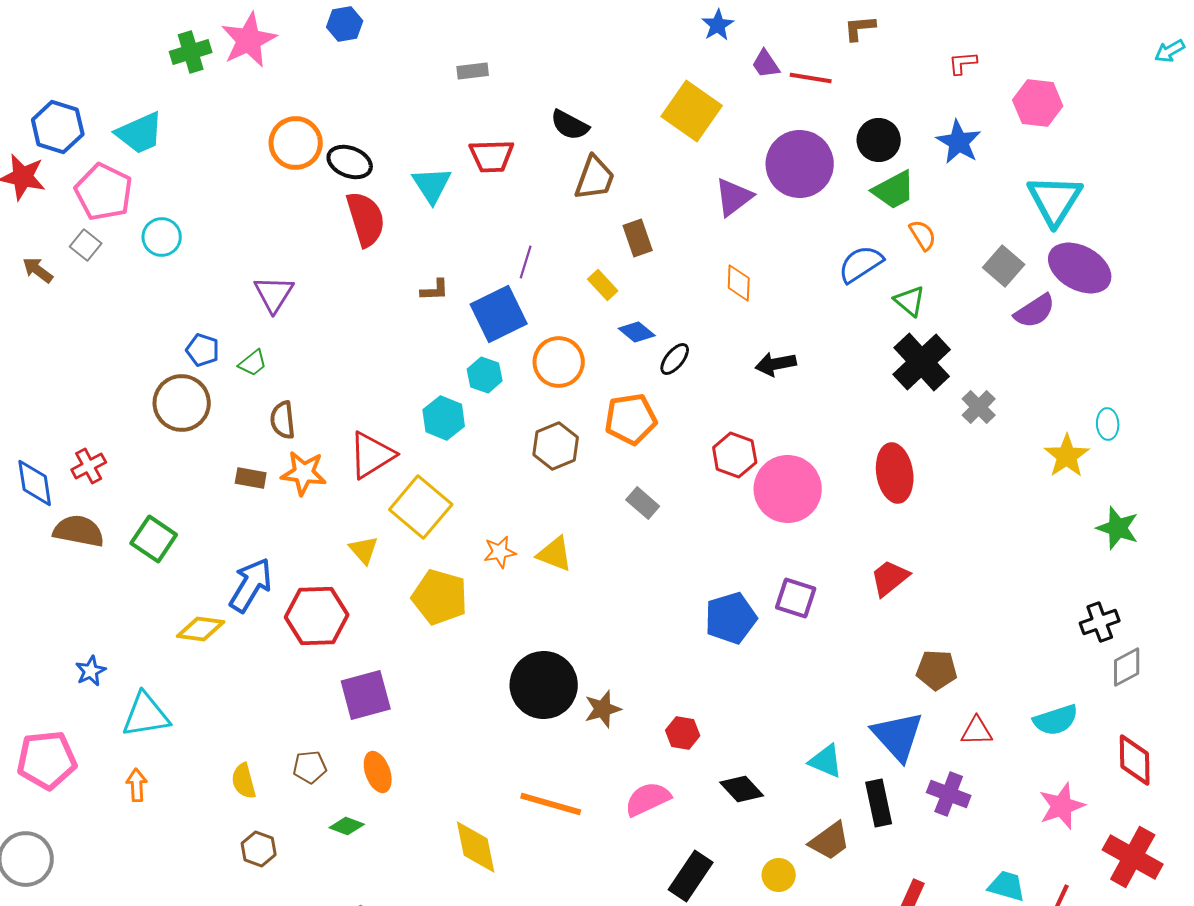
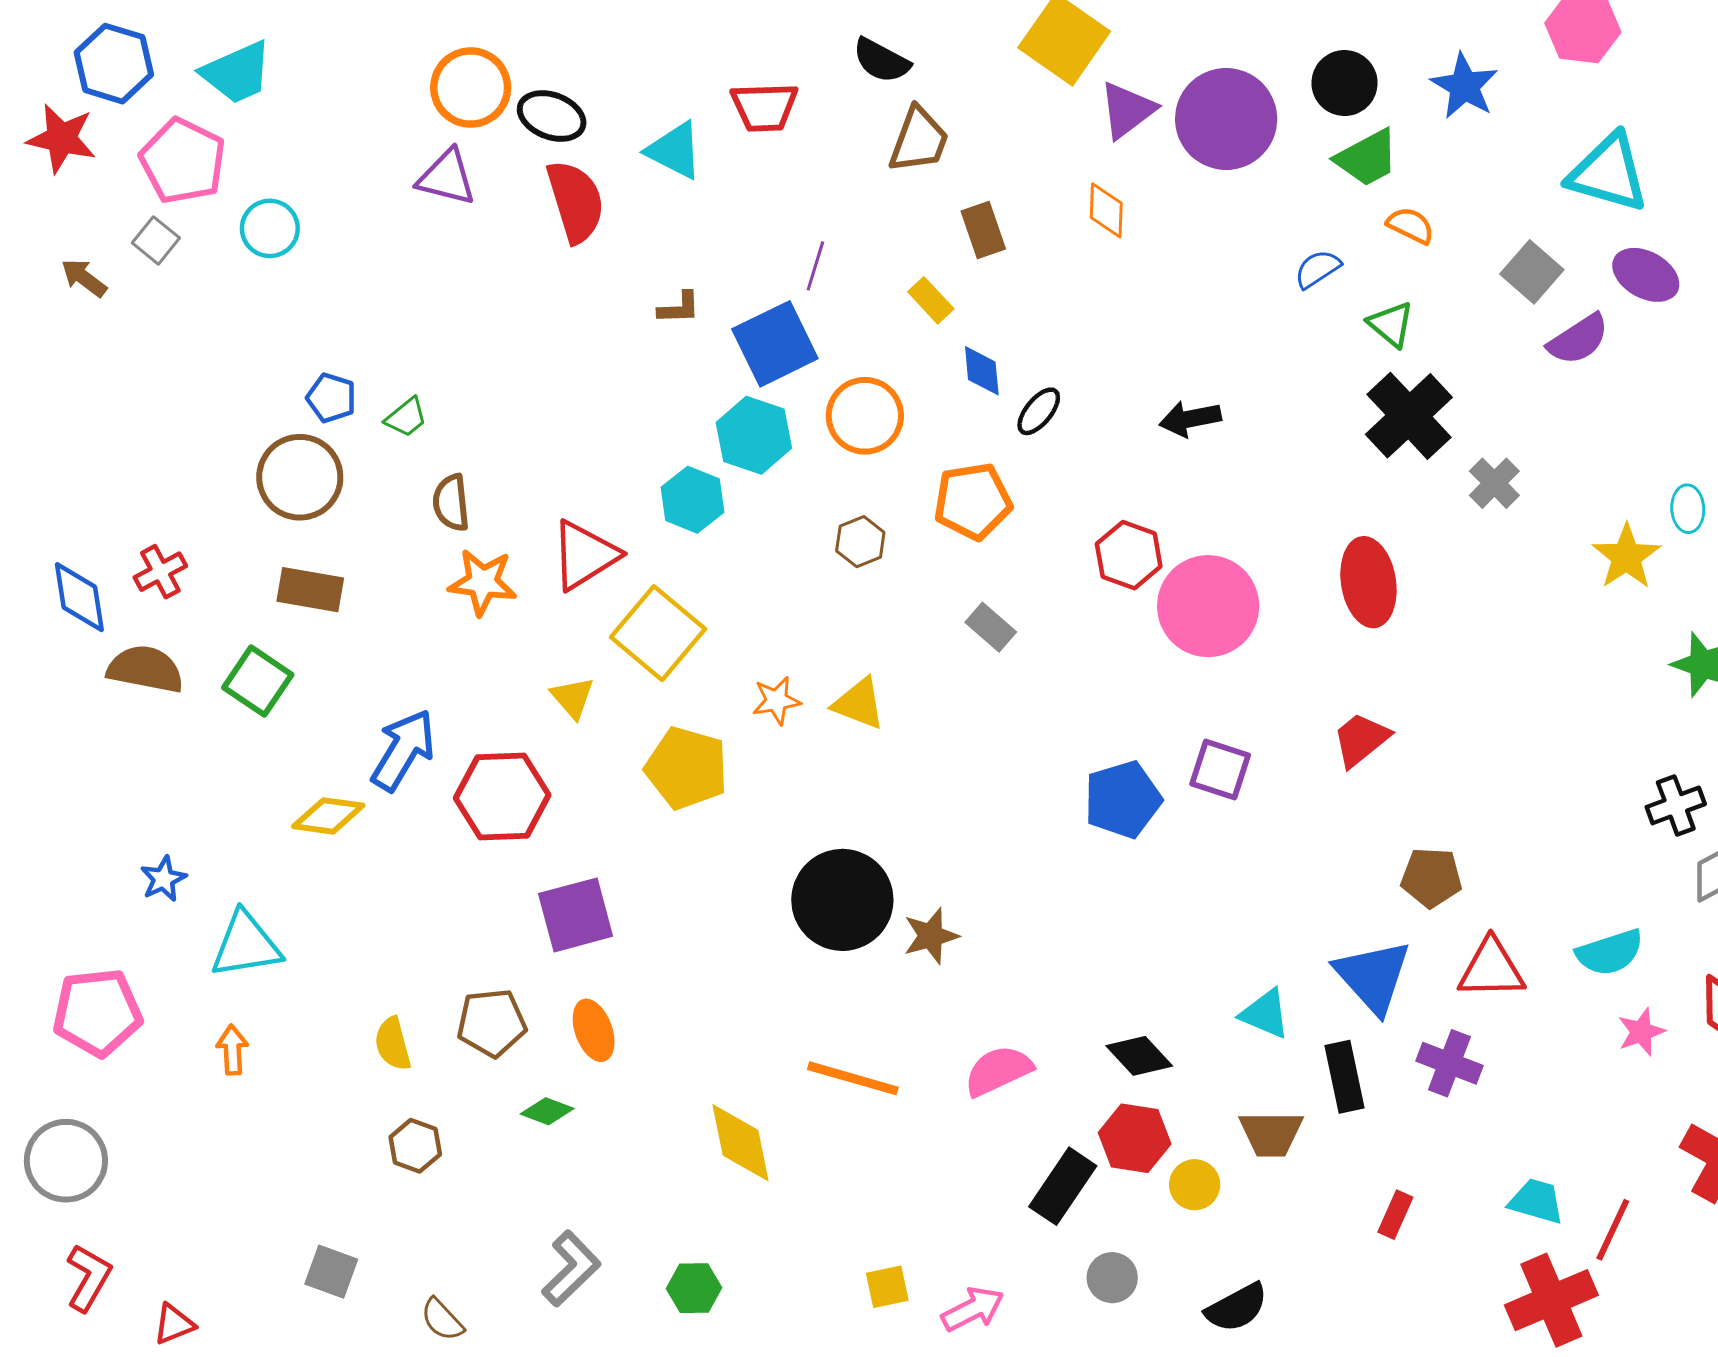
cyan triangle: (432, 185) -> (675, 150), turned -30
purple triangle: (734, 197) -> (1127, 110), moved
cyan triangle: (1055, 200) -> (1608, 173), turned -46
orange semicircle: (923, 235) -> (1410, 225), turned -32
blue semicircle: (861, 264) -> (1318, 269), size x0.7
purple ellipse: (1080, 268) -> (1646, 275), size x0.7
orange diamond: (739, 283) -> (1106, 210), moved
purple triangle: (274, 294) -> (447, 177), moved, turned -48
blue diamond: (637, 332) -> (982, 371), turned 45
cyan hexagon: (485, 375) -> (754, 435), size x1.4
brown hexagon: (556, 446) -> (860, 542), size x0.7
brown rectangle: (251, 478) -> (310, 590), moved, size x1.4
red triangle: (977, 731) -> (1491, 969), size x1.4
red hexagon: (683, 733) -> (1135, 1138), moved, size x1.4
brown pentagon: (310, 767) -> (492, 1023), size x1.4
pink star: (1062, 806) -> (1641, 1032), moved, size x0.7
brown trapezoid: (830, 841) -> (1271, 1134), turned 36

